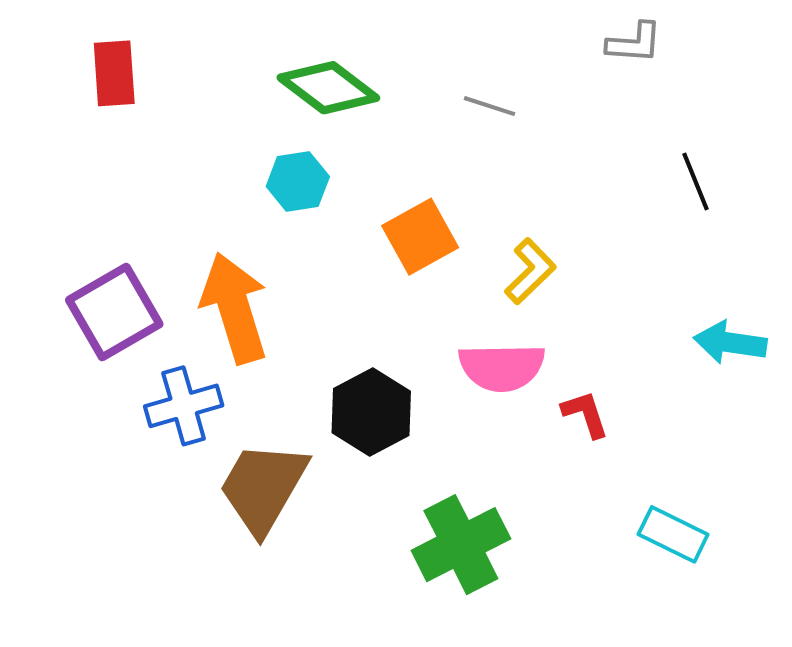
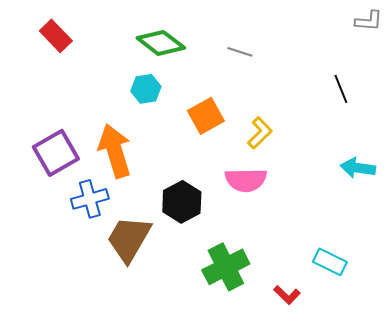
gray L-shape: (634, 43) -> (369, 21), moved
red rectangle: (114, 73) -> (56, 36), turned -40
red L-shape: (585, 414) -> (287, 295), moved, turned 152

